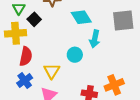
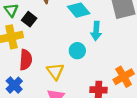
blue cross: (25, 81) -> (14, 85), moved

